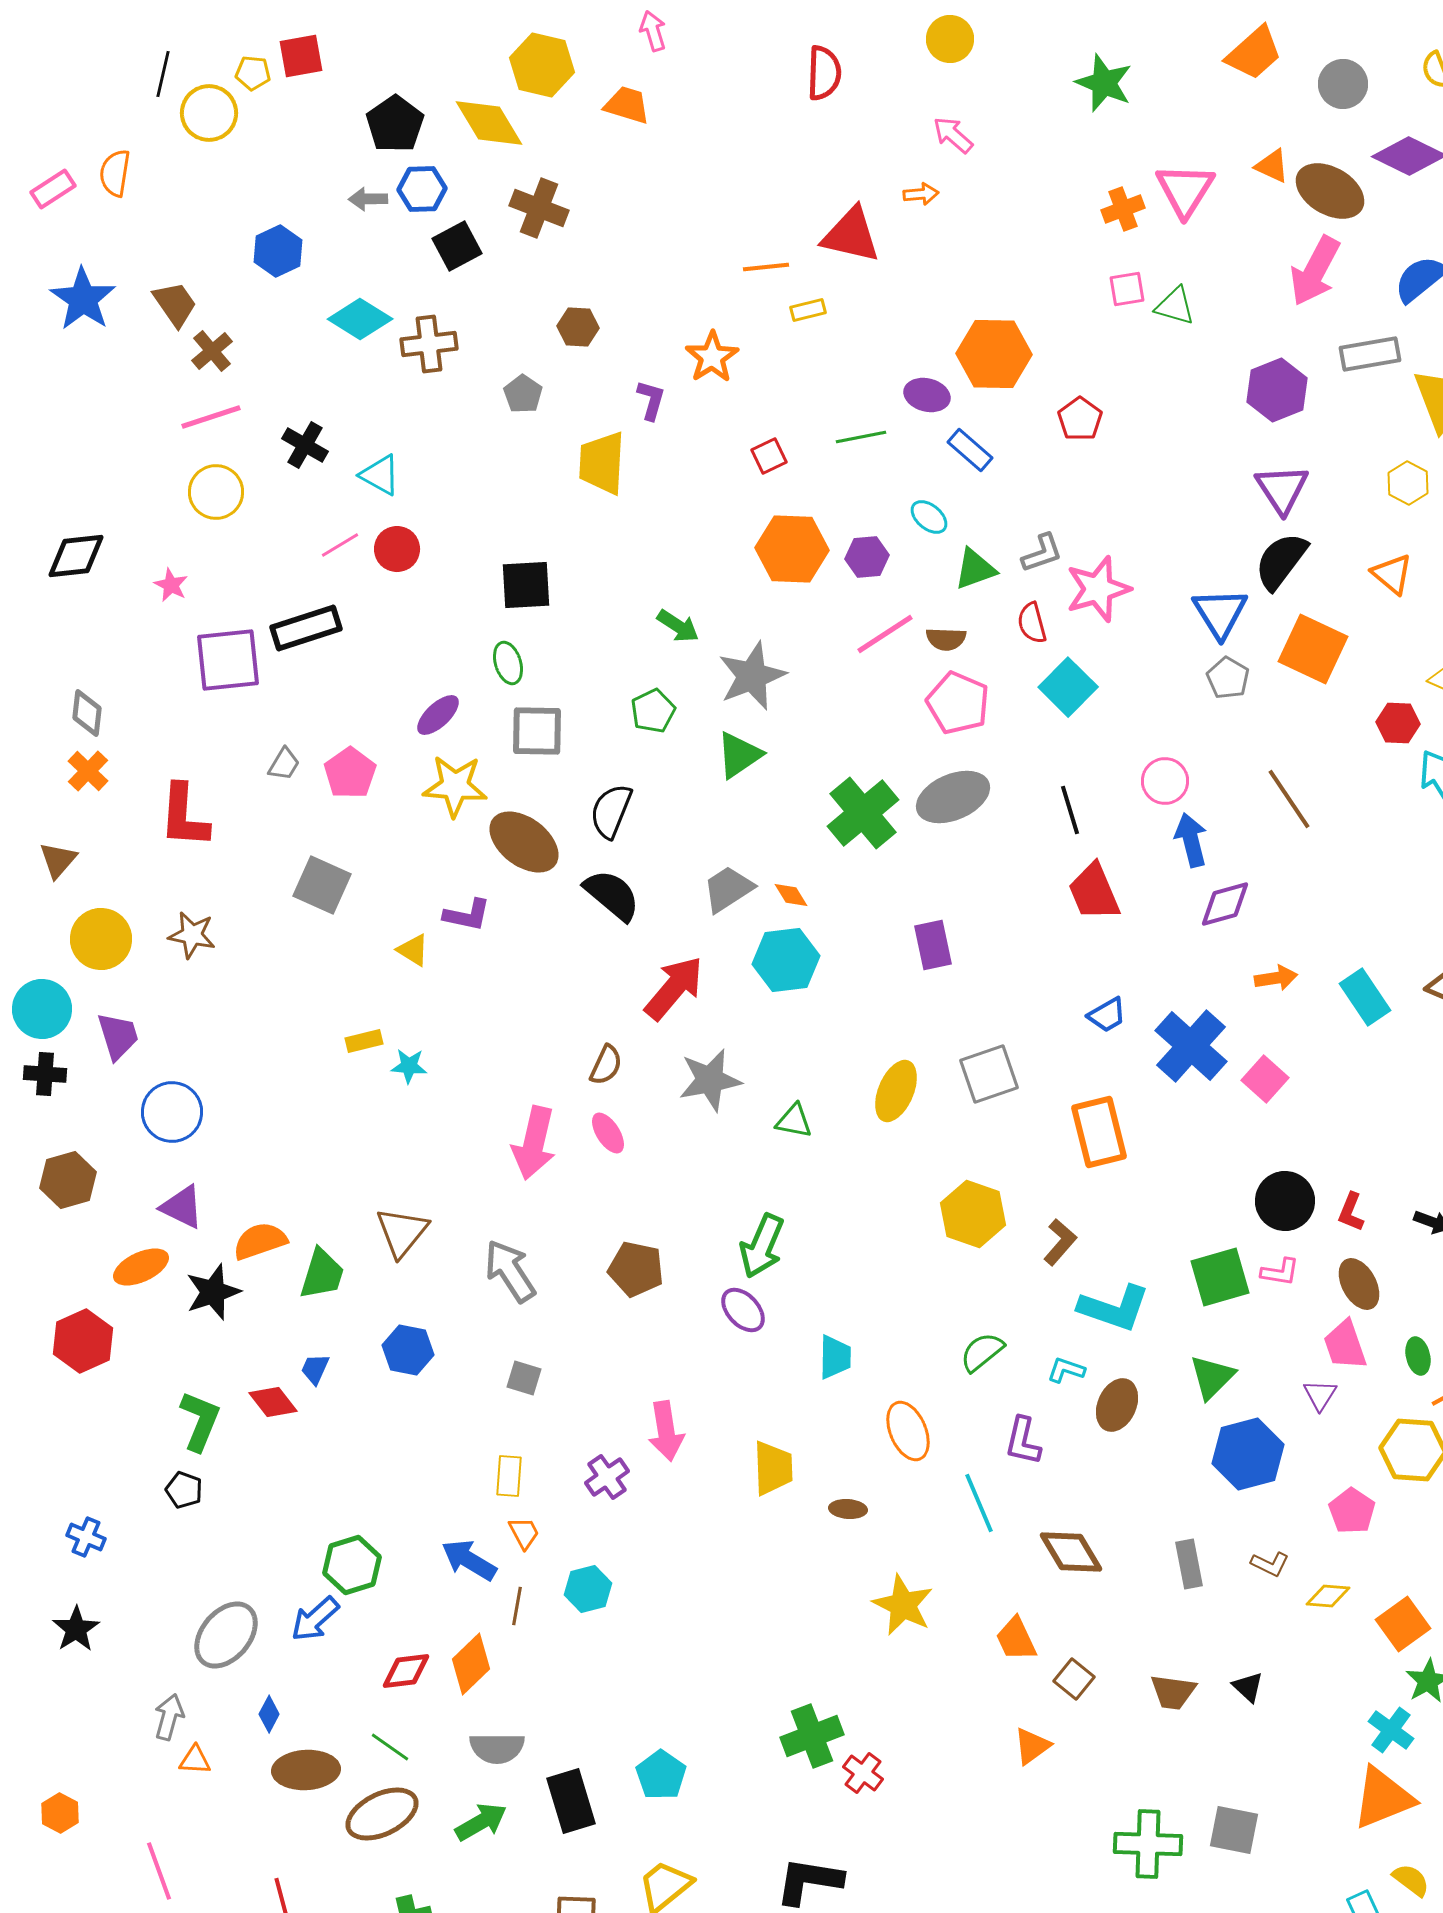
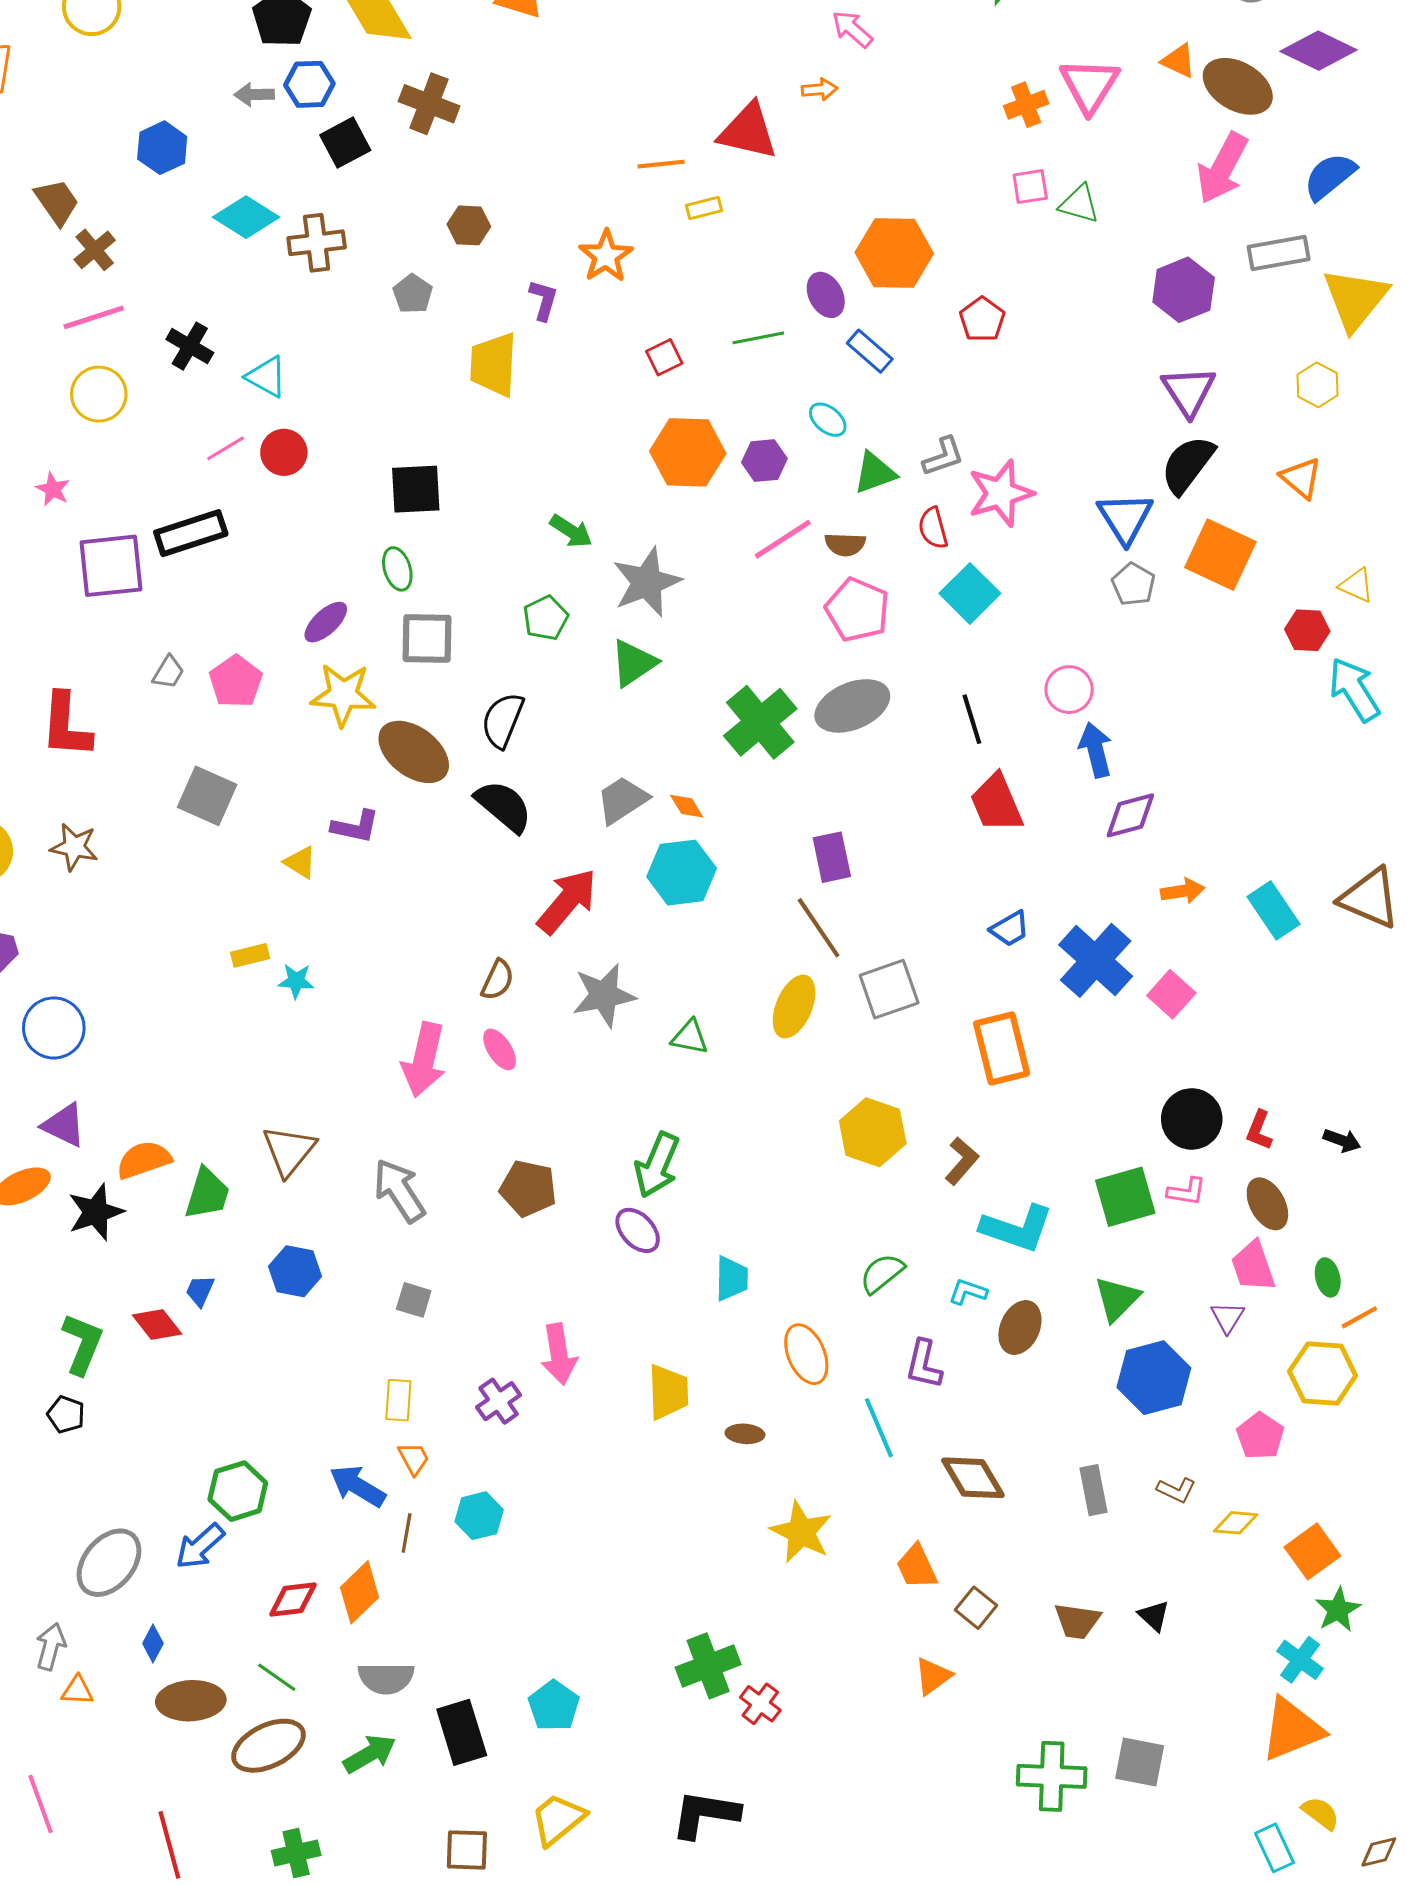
purple ellipse: (927, 395) -> (826, 295), turned 48
brown line: (1289, 799) -> (819, 928), moved

